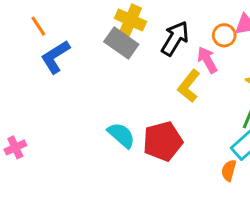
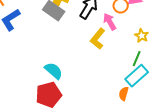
red pentagon: (163, 141) -> (49, 95), moved

